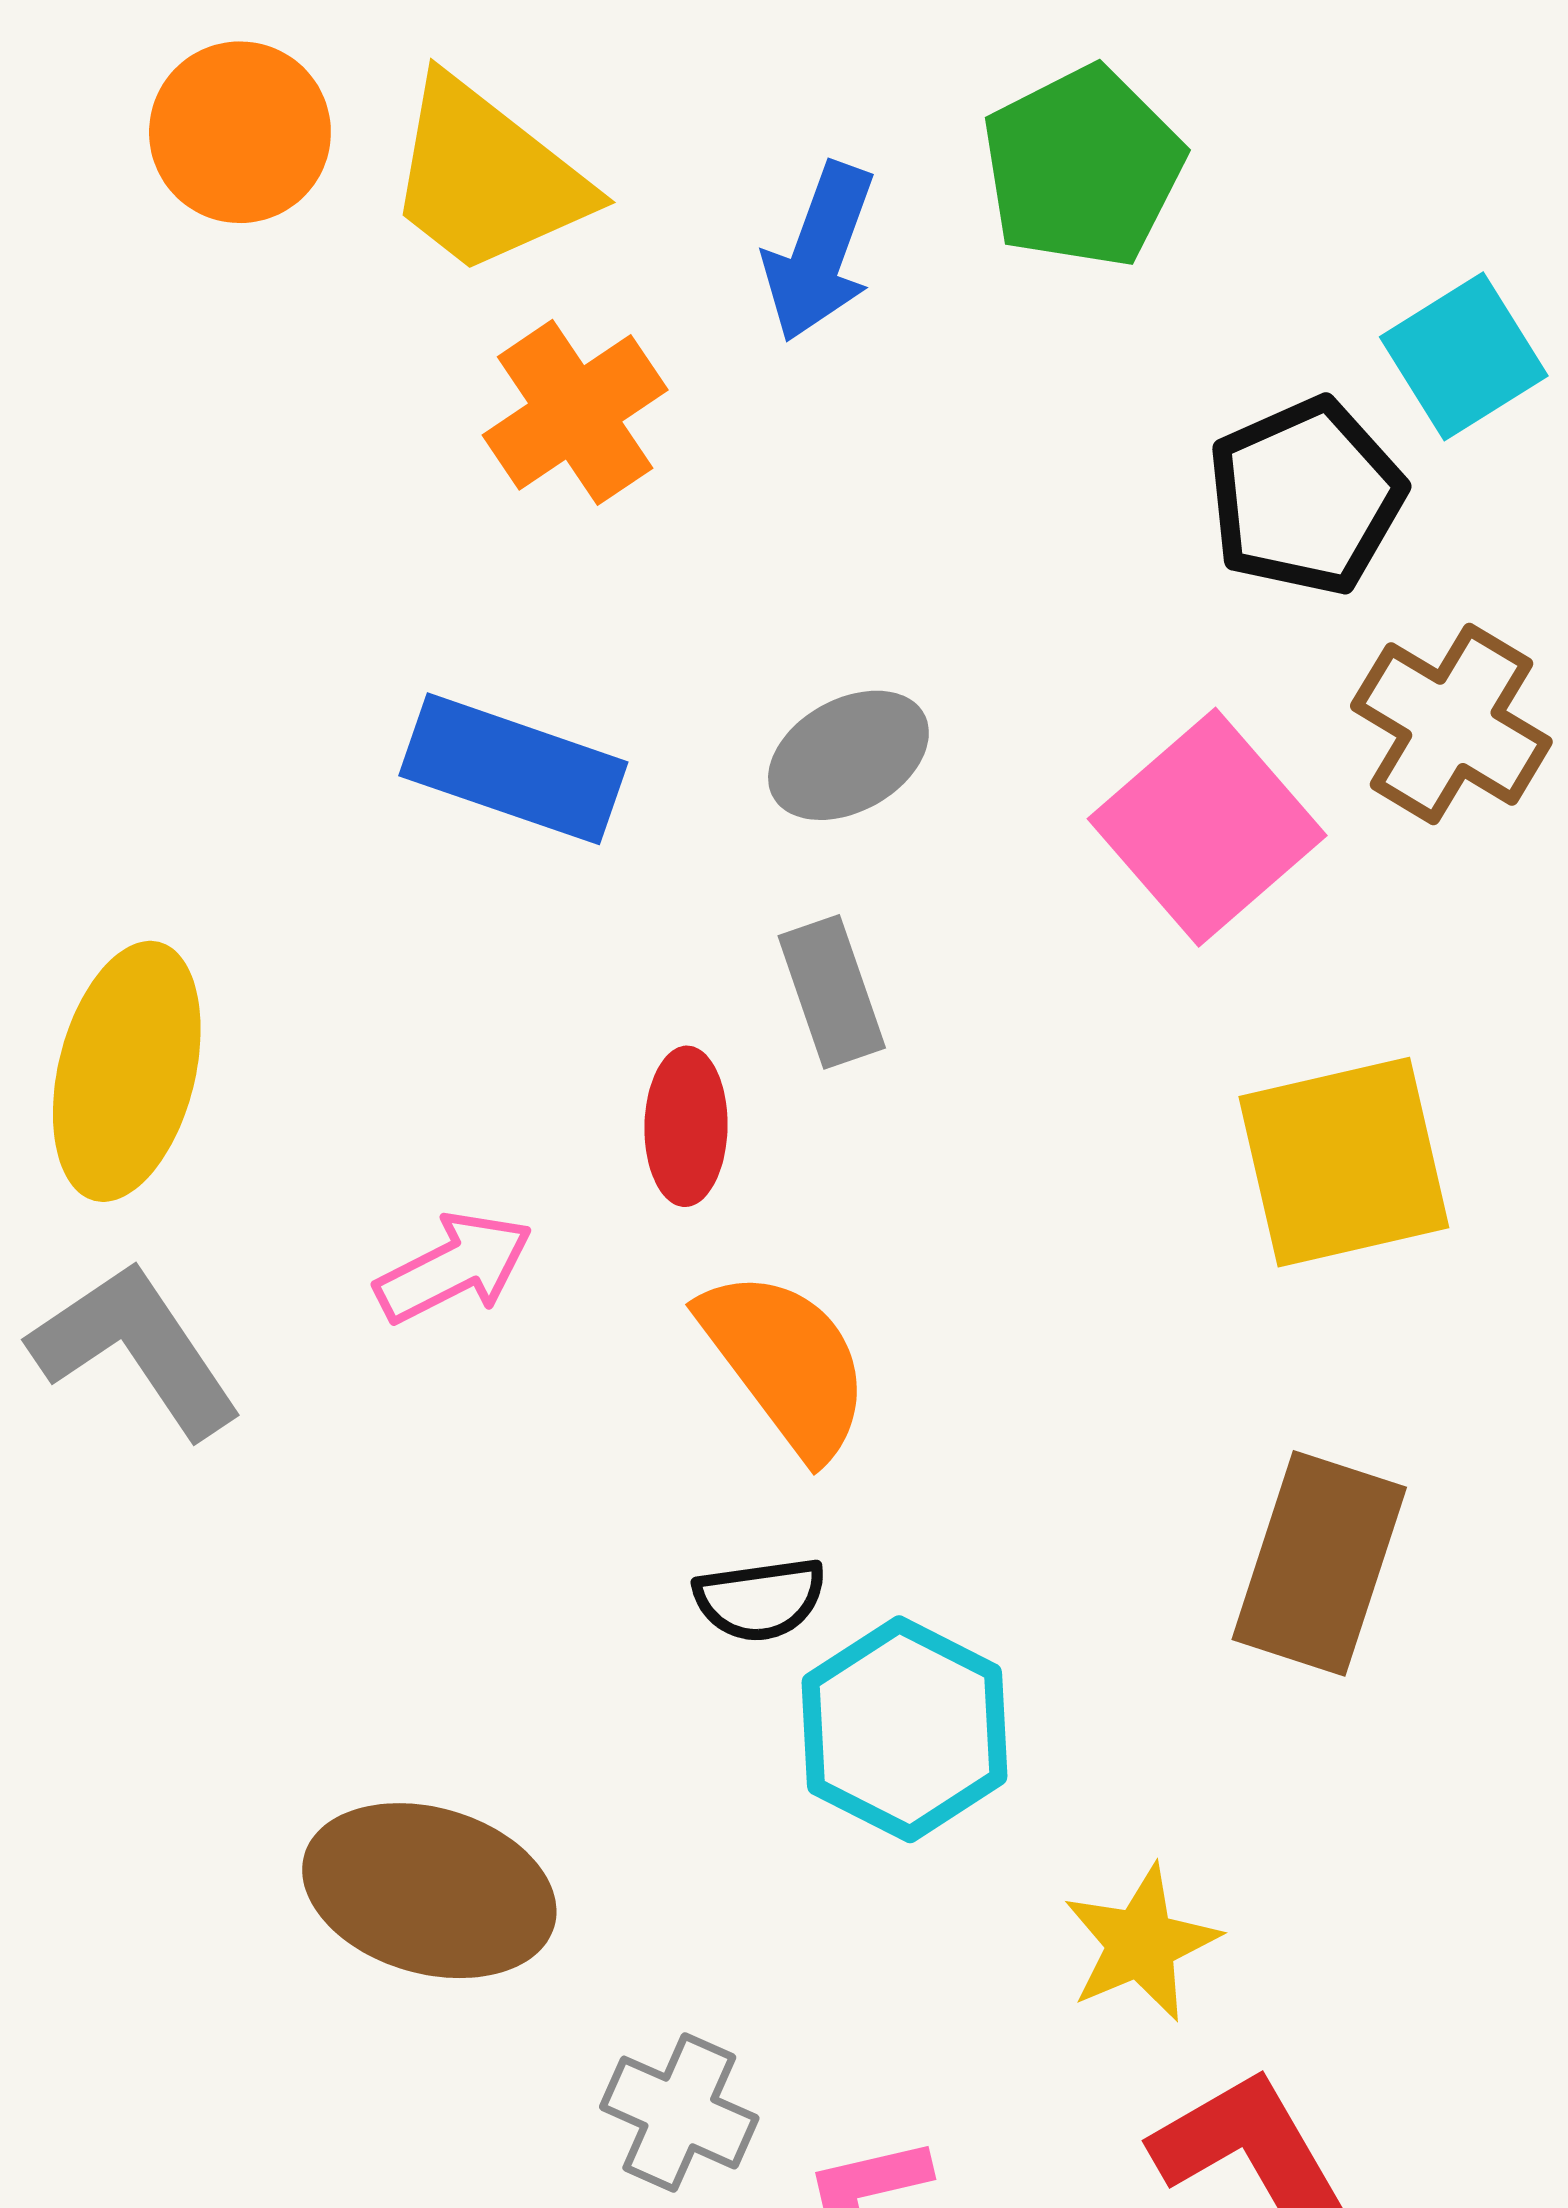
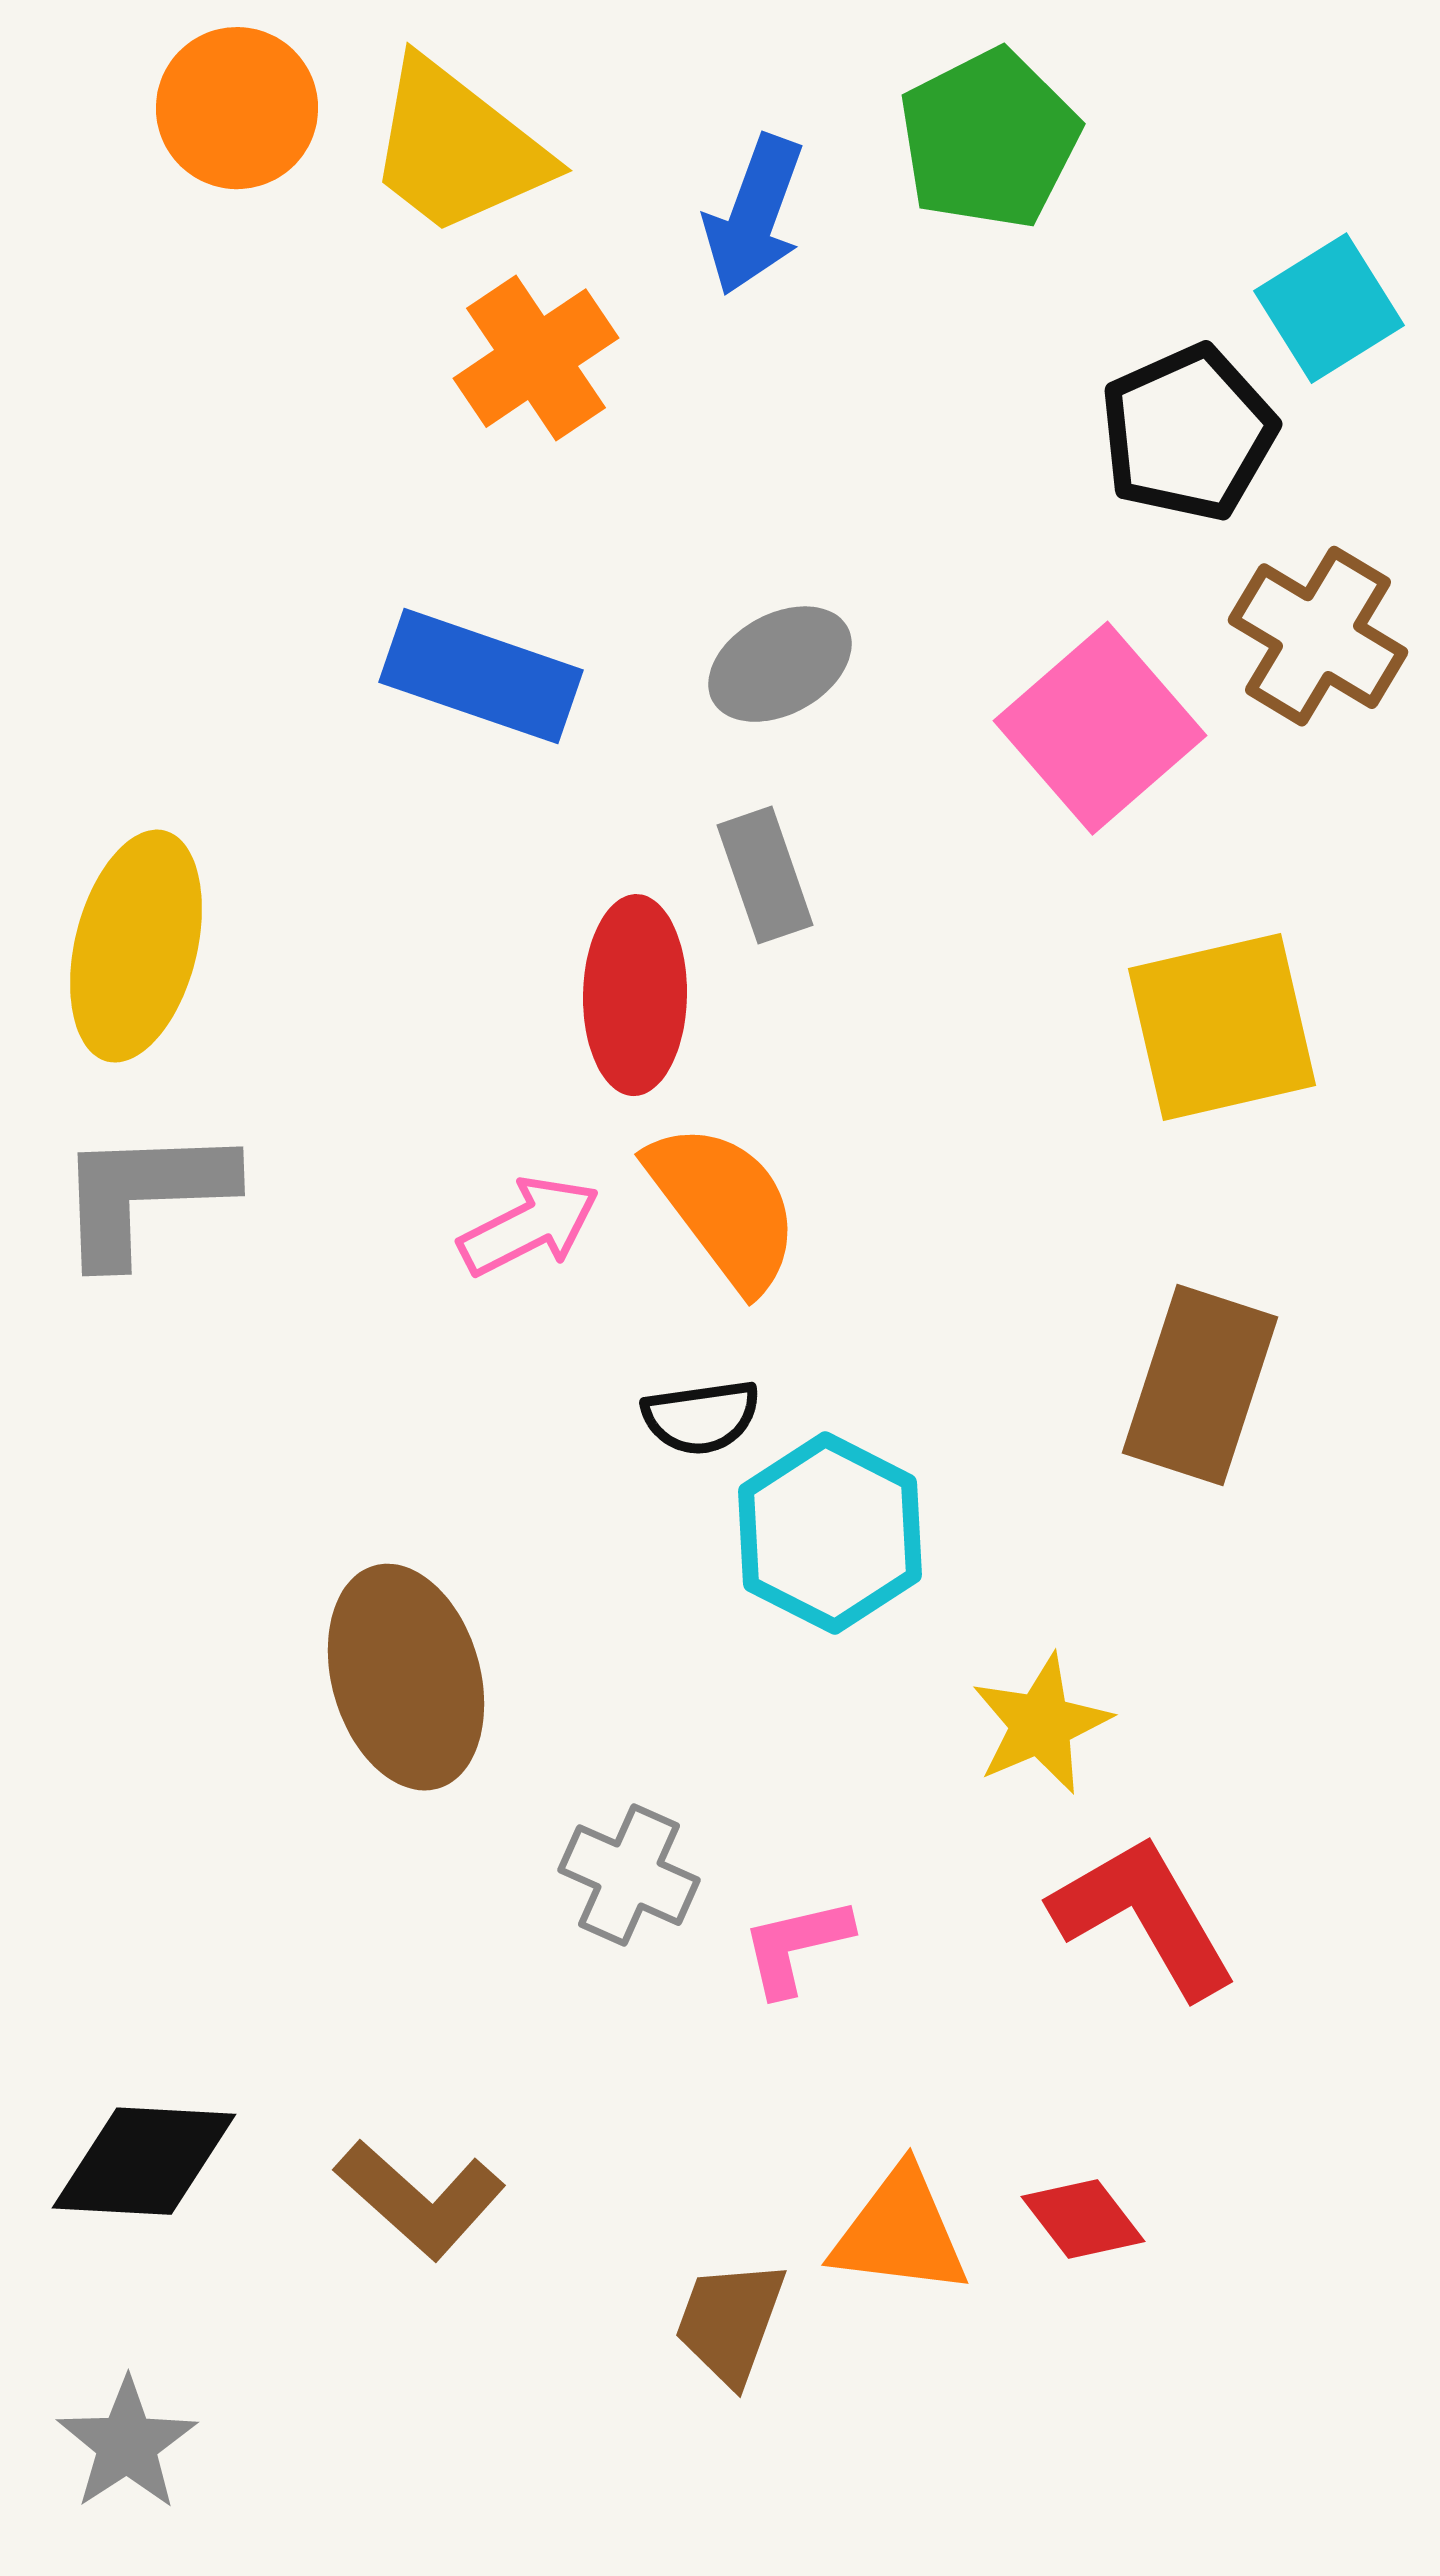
red ellipse: (686, 1126) -> (635, 995), size x1.4
pink arrow: (454, 1268) -> (529, 1226), moved
gray L-shape: (136, 1349) -> (144, 1194), turned -58
brown ellipse: (429, 1891) -> (406, 1677), turned 58

